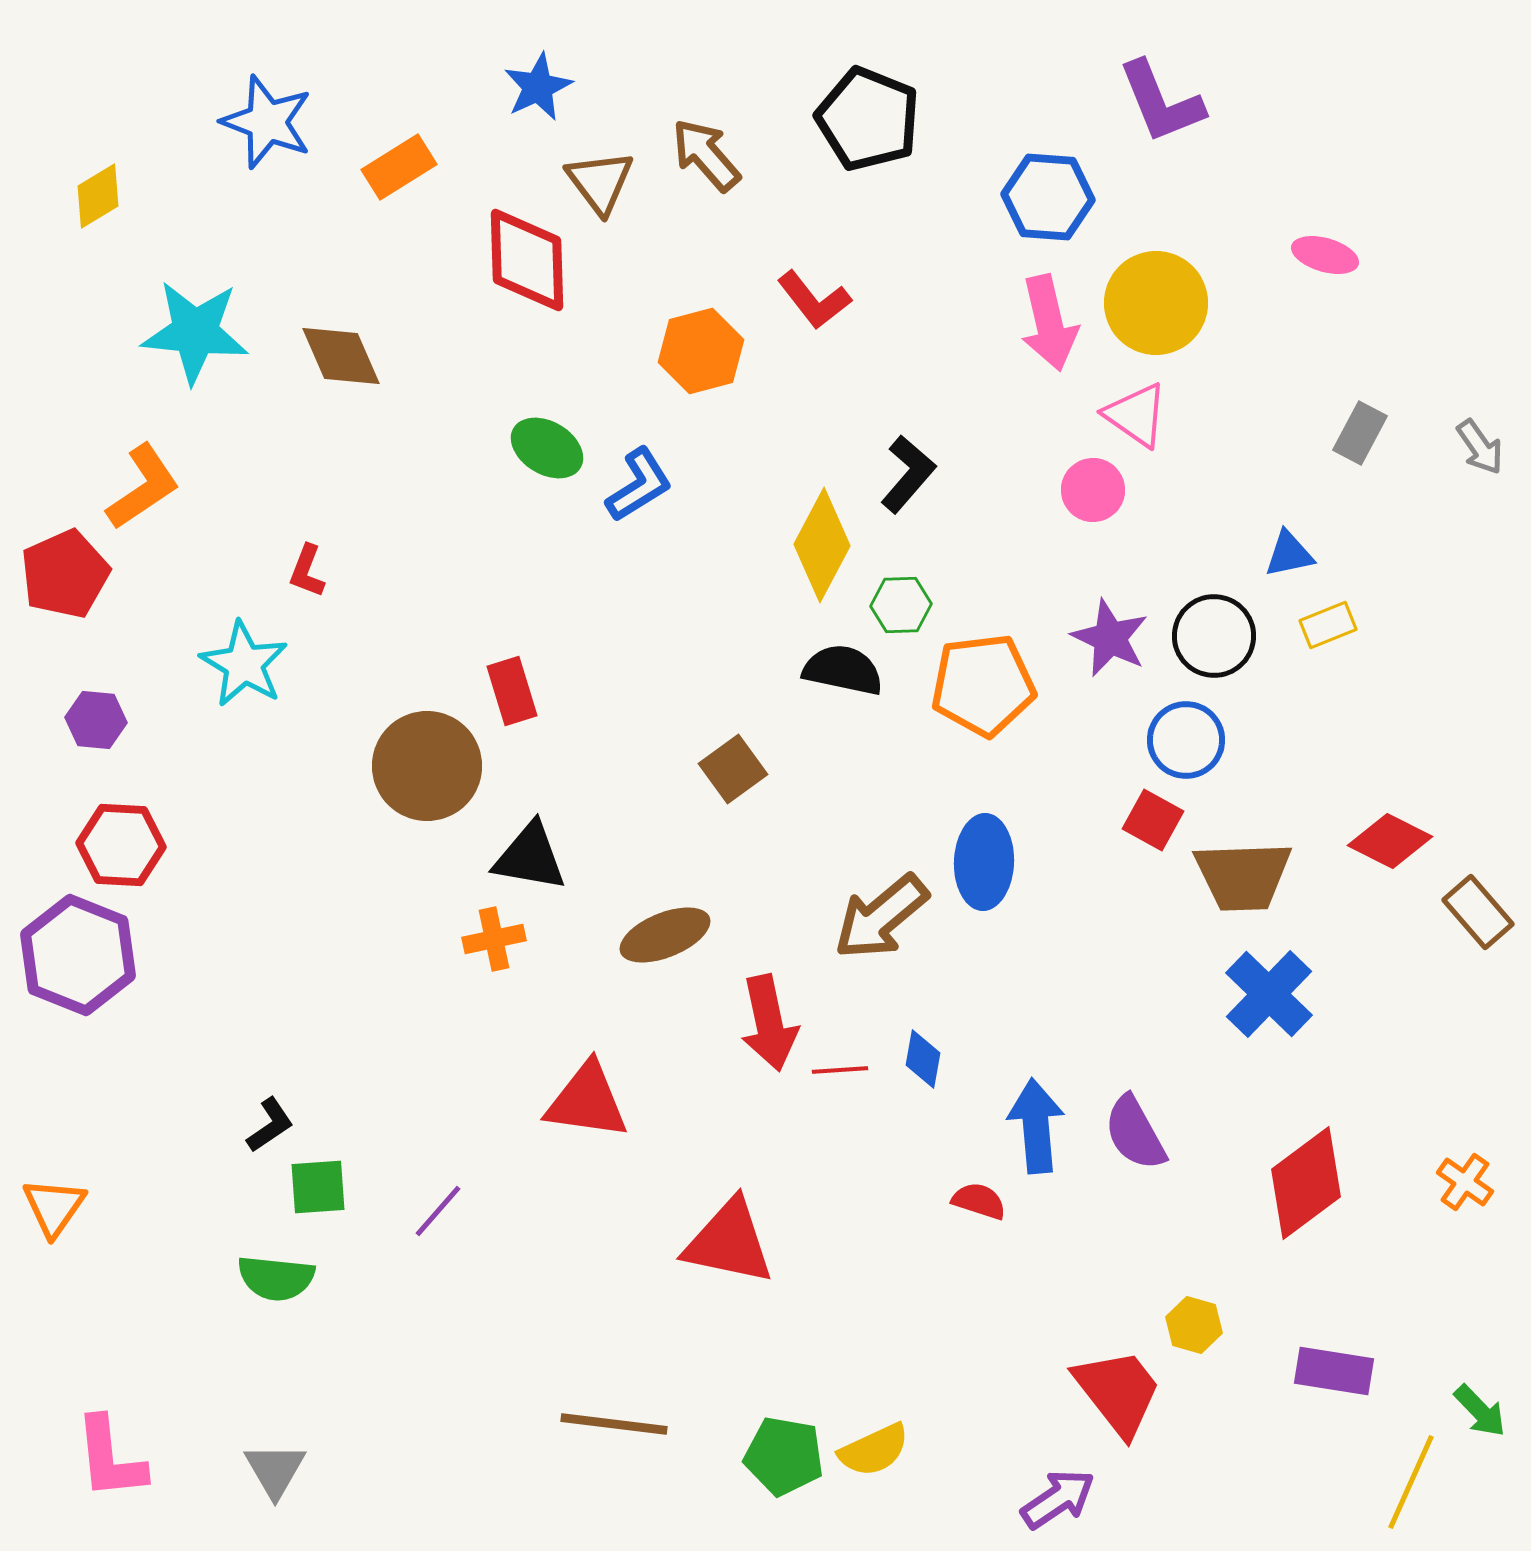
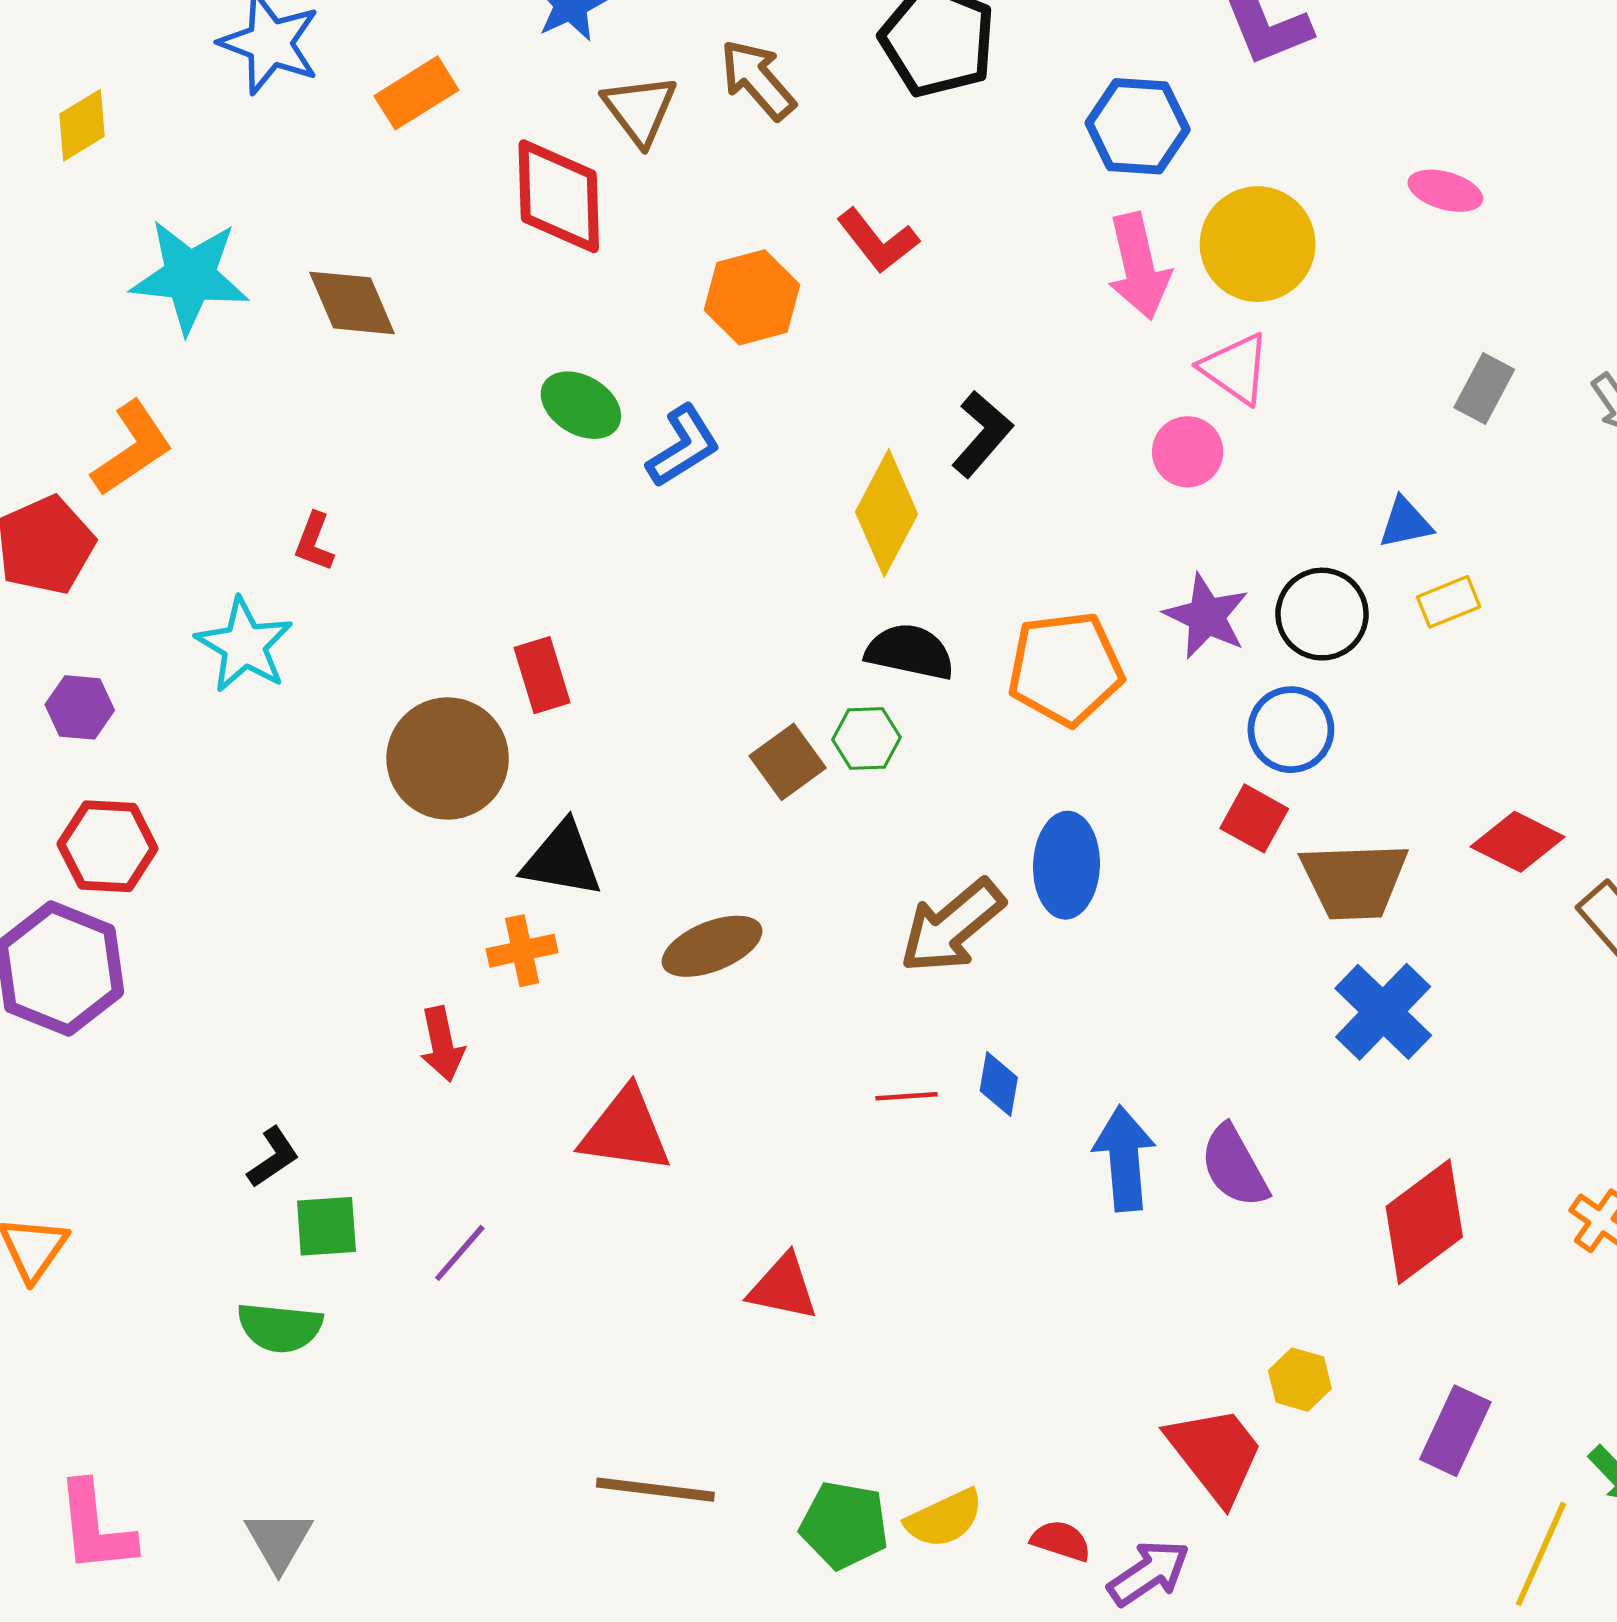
green hexagon: (901, 605) -> (866, 738), moved
red arrow: (769, 1023) -> (442, 1044), moved, size x0.7
red semicircle: (979, 1201) -> (1061, 1541), moved
red triangle: (729, 1242) -> (783, 1287), size x0.7
purple rectangle: (1334, 1371) -> (1455, 1431), turned -74

